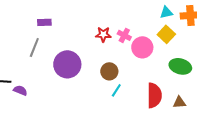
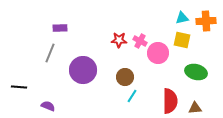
yellow square: (166, 34) -> (182, 40), turned -30
purple semicircle: (20, 90) -> (48, 106), moved

